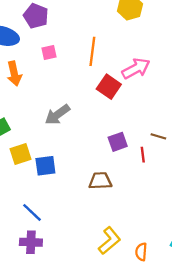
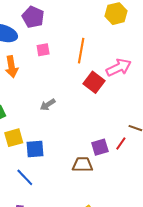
gray arrow: (57, 115) -> (48, 105), size x0.7
purple square: (118, 142) -> (100, 147), moved
red line: (143, 155) -> (121, 143), turned 40
blue line: (32, 212) -> (25, 177), moved

